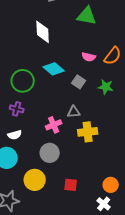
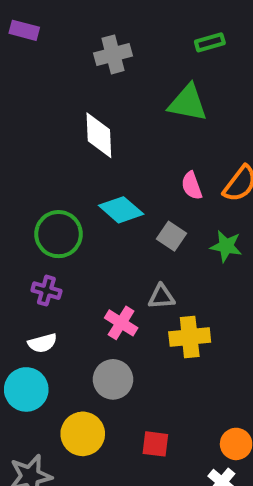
pink semicircle: (89, 57) -> (192, 186), turned 56
pink cross: (54, 125) -> (121, 323), turned -35

